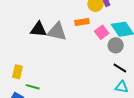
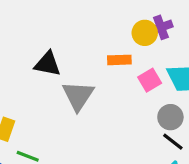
gray triangle: (57, 32) -> (78, 96), moved, turned 45
gray circle: (116, 45) -> (170, 117), moved

